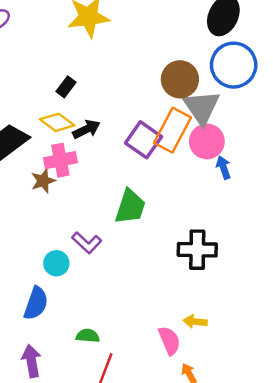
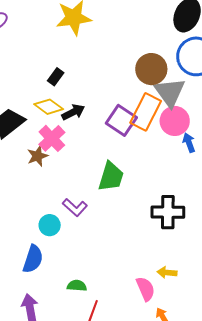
pink cross: (60, 160) -> (52, 138), turned -32

